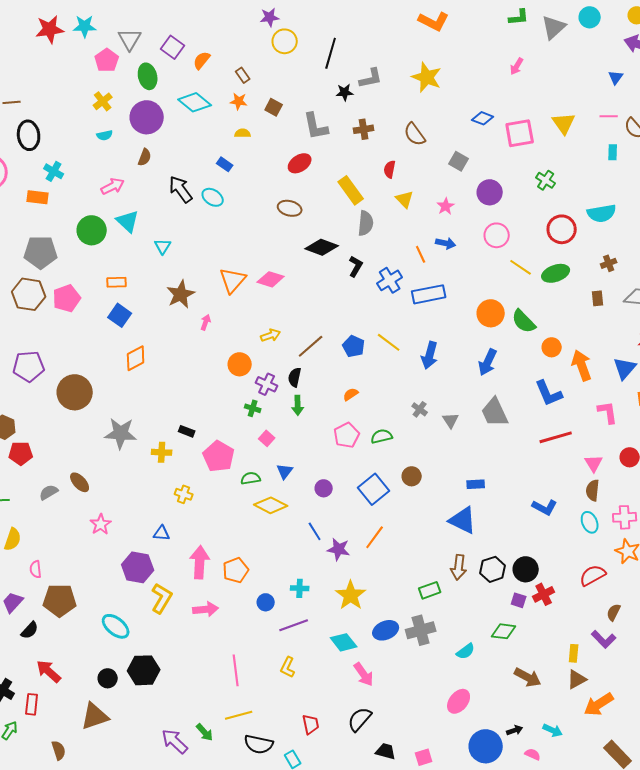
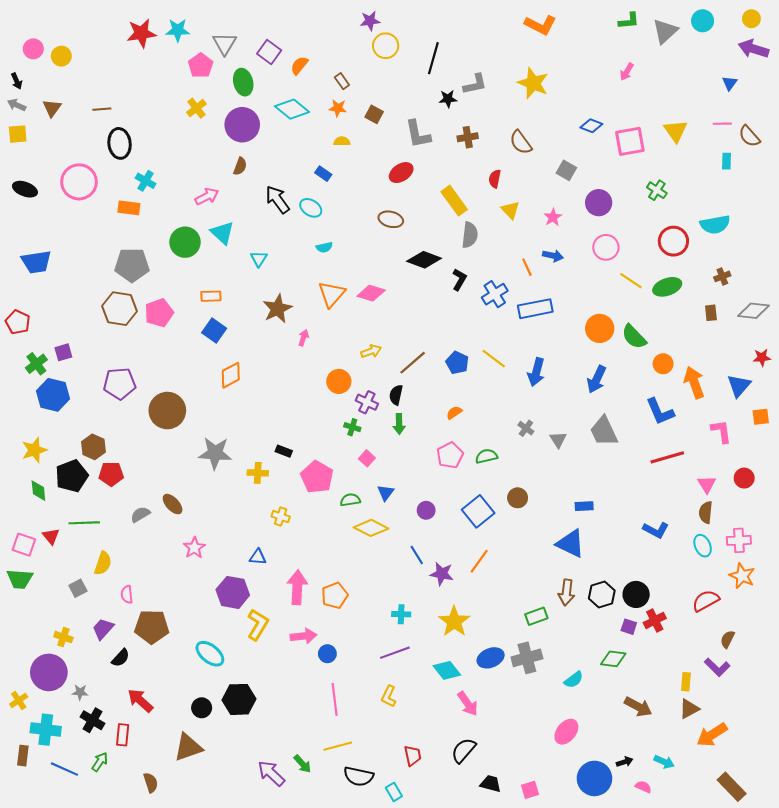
cyan semicircle: (105, 135) -> (324, 247), moved
blue circle: (266, 602) -> (327, 654), moved

